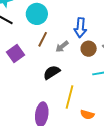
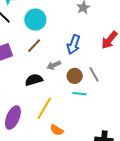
gray arrow: (62, 47) -> (54, 65), moved
brown circle: (89, 49) -> (75, 76), moved

